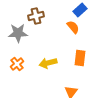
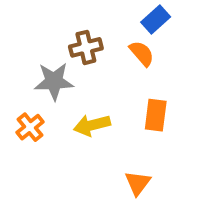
brown cross: (36, 16) -> (86, 47), moved
gray star: (18, 33) -> (54, 81), moved

